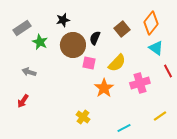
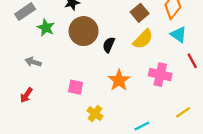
black semicircle: (95, 38) -> (109, 45), moved
pink square: (89, 63) -> (76, 87), moved
yellow semicircle: (117, 63) -> (143, 39), moved
pink cross: (140, 83) -> (160, 75), turned 30

